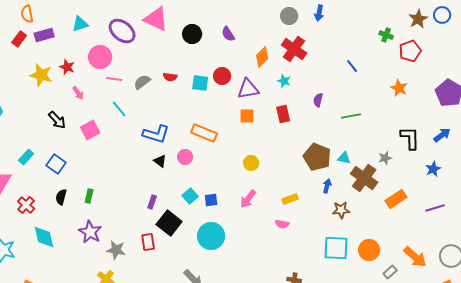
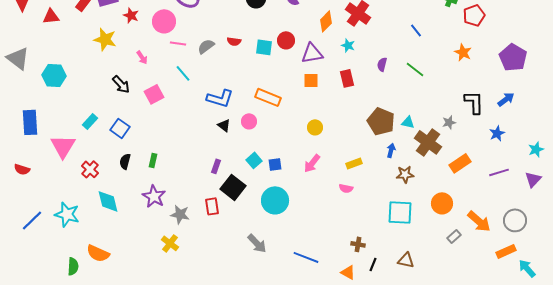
red star: (67, 67) -> (131, 15), moved
green line: (351, 116) -> (415, 69), moved, turned 48
orange circle: (369, 250) -> (442, 203), moved

